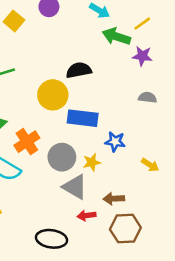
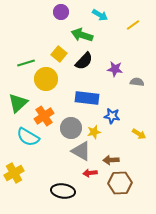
yellow square: (14, 21) -> (59, 54), moved
green arrow: (116, 37) -> (82, 35), moved
purple star: (142, 56) -> (115, 69), moved
black semicircle: (79, 70) -> (84, 61), turned 144
yellow circle: (53, 95) -> (46, 79), moved

